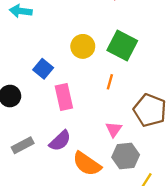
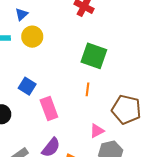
yellow circle: (83, 46) -> (32, 37), moved
pink triangle: (114, 129) -> (97, 131), turned 35

